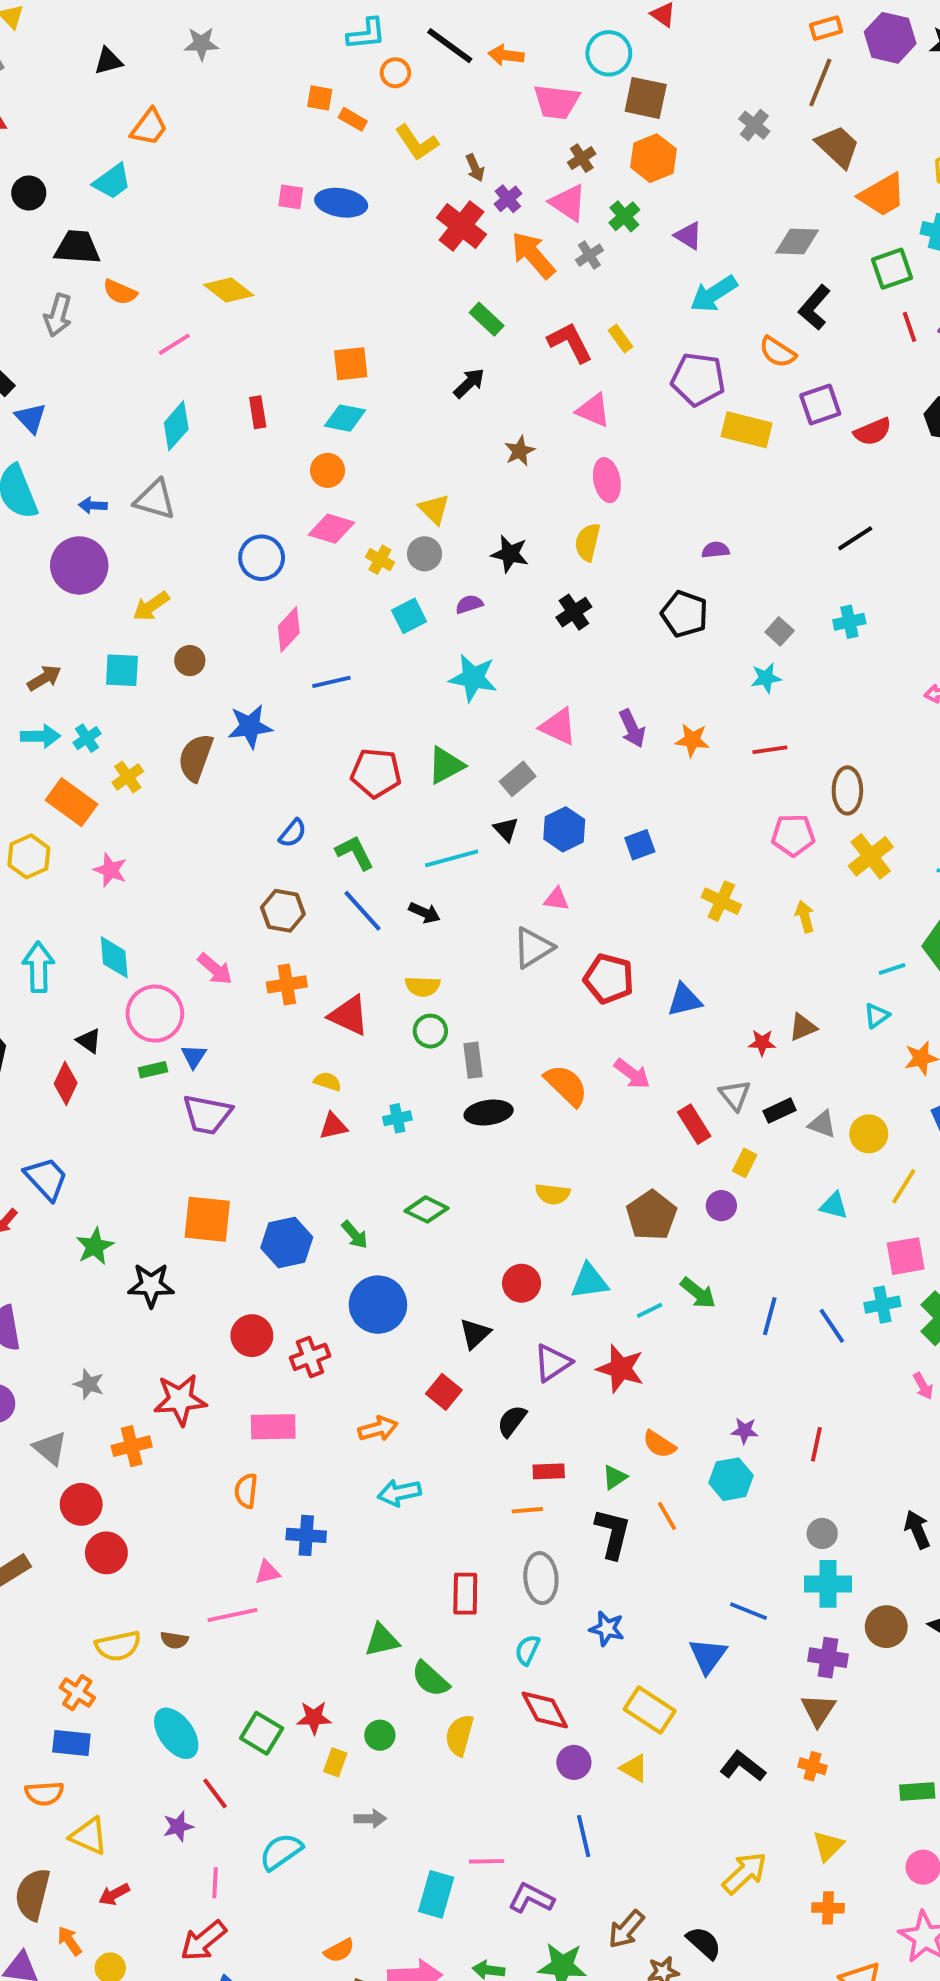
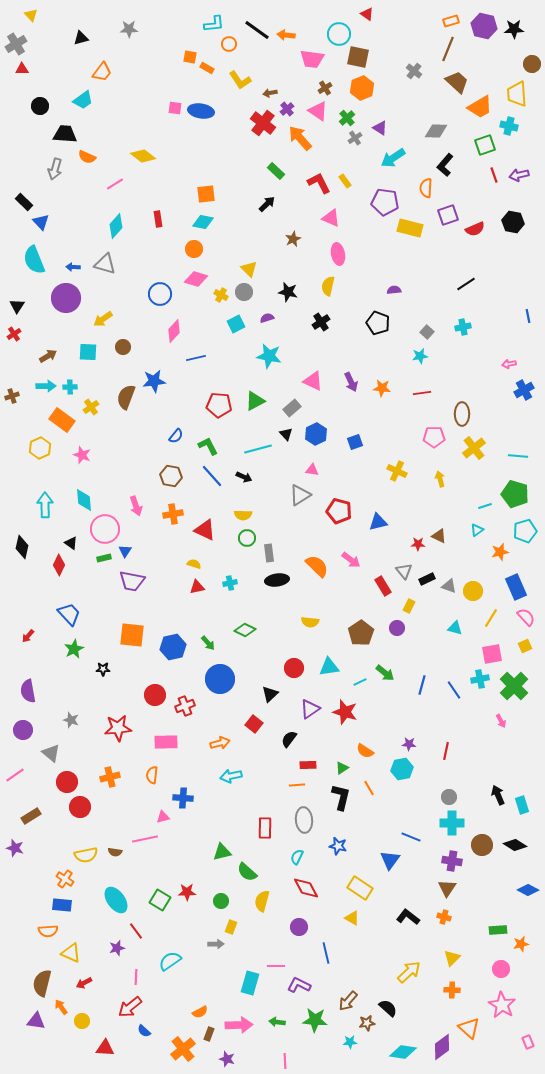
brown arrow: (475, 168) -> (270, 93), turned 104
gray cross: (589, 255) -> (355, 138), moved
orange semicircle: (778, 352) -> (426, 188), turned 60
cyan cross: (87, 738) -> (70, 387), turned 32
pink arrow: (215, 969) -> (136, 506), turned 30
brown triangle: (803, 1027) -> (439, 536), turned 49
blue trapezoid: (46, 1178) -> (69, 614), moved
black star: (151, 1285) -> (103, 669), size x0.6
orange cross: (132, 1446) -> (110, 777), moved
yellow rectangle: (335, 1762) -> (231, 927), moved
purple circle: (574, 1762) -> (299, 927), moved

